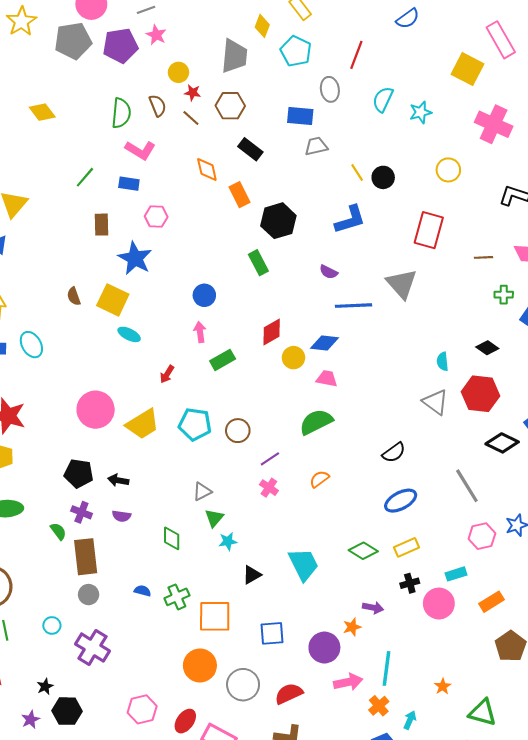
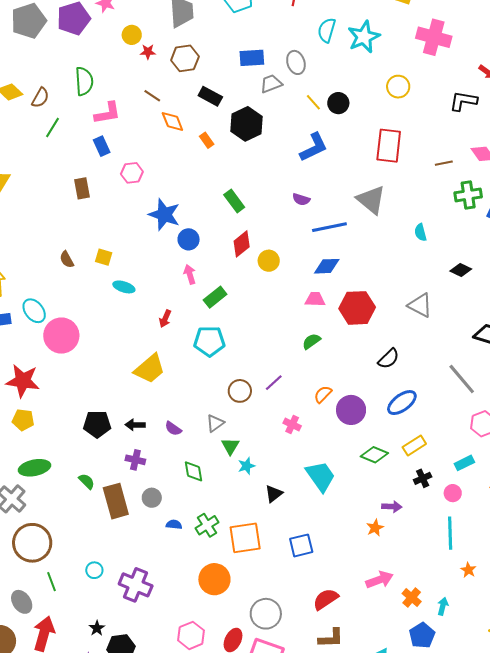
gray ellipse: (330, 89) -> (296, 62), moved
brown semicircle: (158, 106) -> (40, 98), moved, turned 60
cyan star: (421, 112) -> (364, 37), size x1.5
brown line: (191, 118) -> (152, 96), moved
pink L-shape: (140, 150) -> (107, 113), turned -32
green line: (85, 177) -> (53, 128), moved
blue rectangle: (129, 184) -> (102, 146), turned 66
orange rectangle: (240, 195) -> (207, 140), size x0.7
black hexagon: (278, 221) -> (247, 124), moved
blue star: (135, 258) -> (164, 215), moved
green cross: (504, 295) -> (468, 195), size x1.5
yellow square: (113, 300) -> (104, 257), size x0.6
red diamond: (272, 332) -> (242, 244), moved
blue diamond: (324, 343) -> (327, 266), moved
black diamond: (487, 348) -> (461, 270), moved
yellow circle: (293, 358) -> (269, 261), moved
cyan semicircle: (443, 361) -> (420, 232), moved
red hexagon: (481, 394) -> (357, 308), moved
pink circle: (96, 410) -> (61, 336), moved
green semicircle: (316, 422) -> (311, 341), size x0.6
cyan pentagon: (195, 424) -> (209, 341), moved
brown circle: (238, 431) -> (240, 391), moved
pink cross: (269, 488) -> (292, 424), moved
purple cross: (81, 512) -> (135, 460), moved
purple semicircle: (122, 516) -> (173, 429), moved, turned 36
gray circle: (89, 595) -> (152, 498), moved
pink circle: (439, 604) -> (453, 493), size x0.6
purple circle: (324, 648) -> (351, 410), moved
orange circle: (200, 665) -> (214, 579), moved
cyan line: (387, 668) -> (450, 533), moved
gray circle: (243, 685) -> (266, 614), moved

